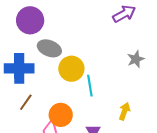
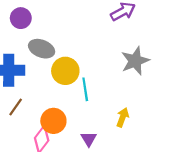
purple circle: (30, 20) -> (21, 18), size x0.7
gray star: (136, 59) -> (135, 61), size x1.5

